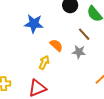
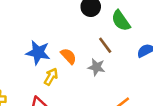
blue star: (34, 24) -> (38, 53), moved

